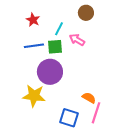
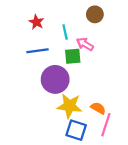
cyan line: (59, 29) -> (65, 32), turned -40
green square: (55, 47) -> (73, 56), moved
yellow star: (34, 96) -> (69, 106), moved

